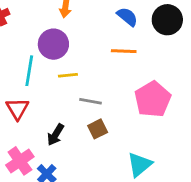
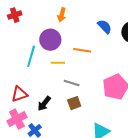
orange line: (124, 51) -> (82, 50), moved
red triangle: (17, 109) -> (19, 94), moved, turned 36

